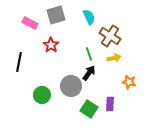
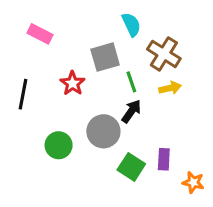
gray square: (56, 15) -> (105, 57), moved
red star: (51, 45) -> (73, 83), moved
orange star: (129, 82) -> (193, 182), moved

